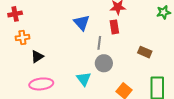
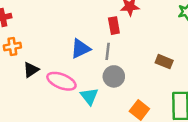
blue triangle: (82, 23) -> (80, 49), moved, turned 48
red rectangle: (114, 27) -> (114, 26), moved
pink ellipse: (41, 84) -> (61, 81), moved, turned 30

